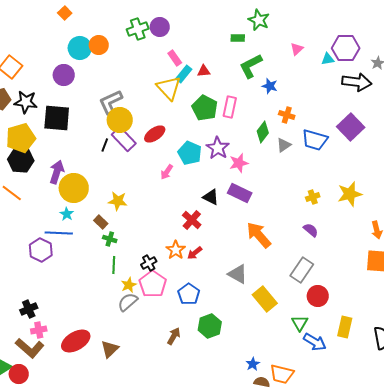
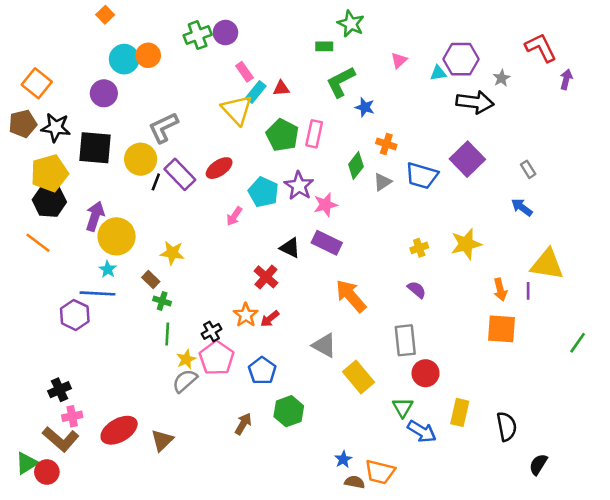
yellow circle: (120, 120) -> (141, 159), moved
gray rectangle: (302, 270) -> (405, 340), turned -40

